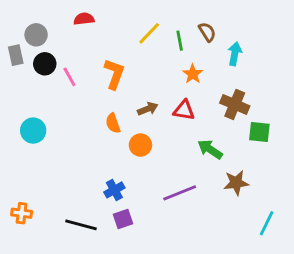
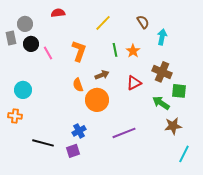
green line: (180, 41) -> (115, 50), moved
red triangle: (184, 110) -> (134, 83), moved, turned -35
orange circle: (140, 145) -> (97, 100), size x1.5
green arrow: (210, 149) -> (161, 103), moved
brown star: (236, 183) -> (173, 126), moved
orange cross: (22, 213) -> (15, 116), moved
purple square: (123, 219) -> (73, 151), moved
black line: (81, 225) -> (43, 143), moved

